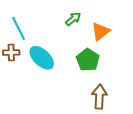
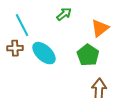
green arrow: (73, 19) -> (64, 14), moved

